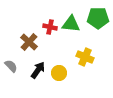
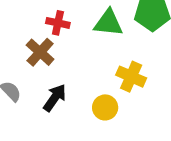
red cross: (50, 27) -> (58, 23), moved
yellow circle: (59, 73) -> (105, 107), moved

